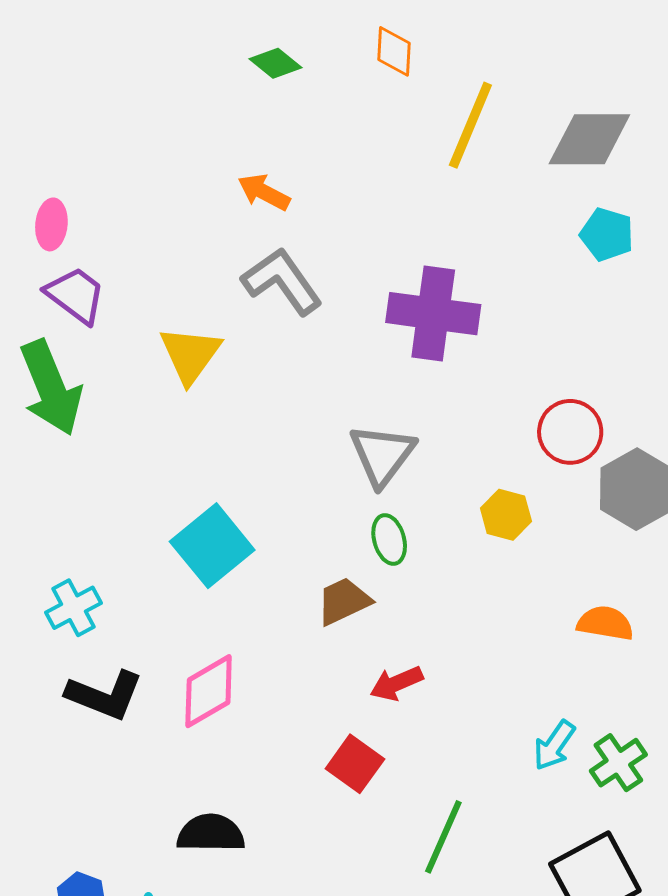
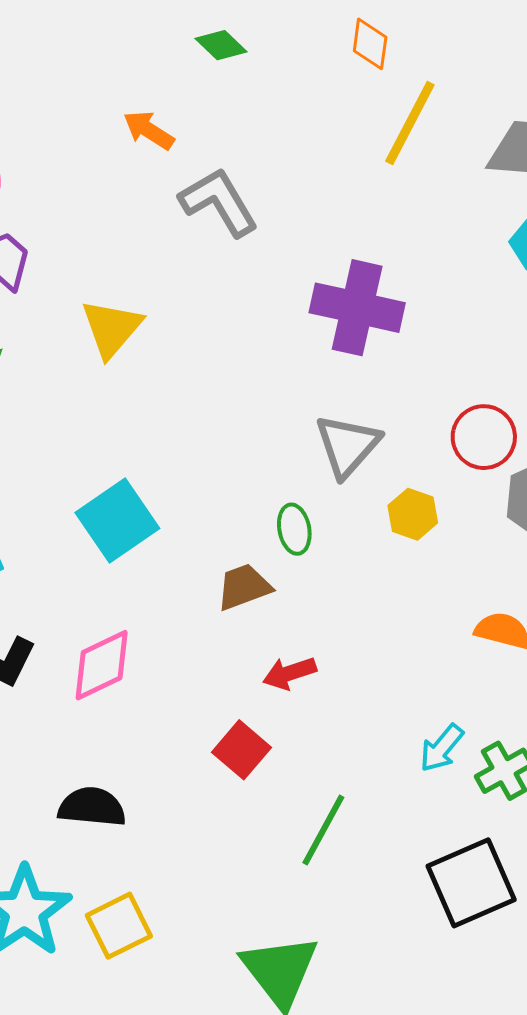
orange diamond: (394, 51) -> (370, 44), moved
orange arrow: (264, 192) -> (149, 130), moved
gray L-shape: (282, 281) -> (219, 202), moved
gray triangle: (382, 455) -> (348, 445), moved

